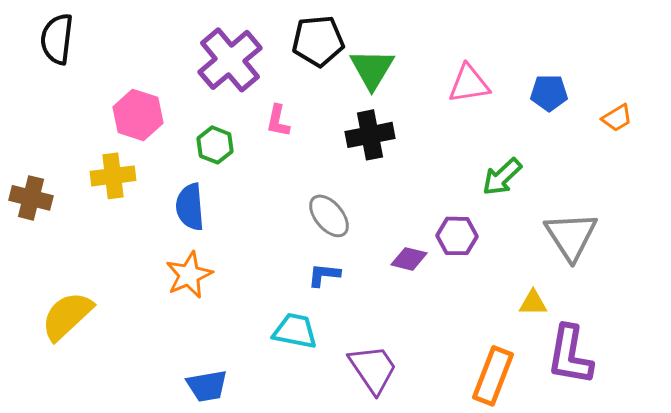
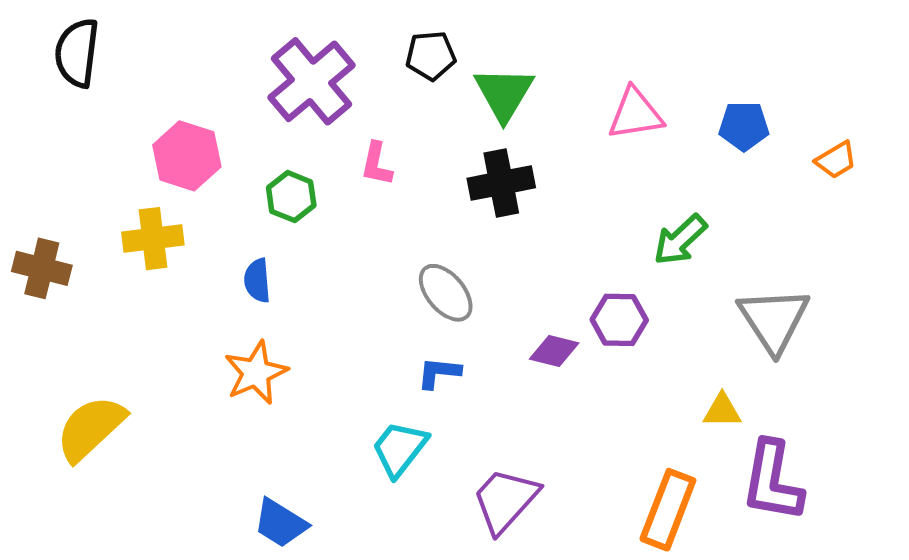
black pentagon: (318, 41) -> (431, 56), size x0.7
blue semicircle: (190, 207) -> (257, 281), size x0.7
cyan trapezoid: (295, 331) -> (400, 449), turned -63
purple trapezoid: (373, 369) -> (505, 500), turned -104
blue trapezoid: (207, 386) -> (280, 523), turned 42

